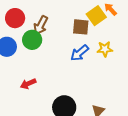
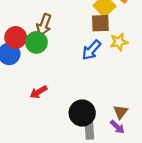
red circle: (15, 18) -> (16, 37), moved
brown square: (81, 27) -> (100, 23), moved

